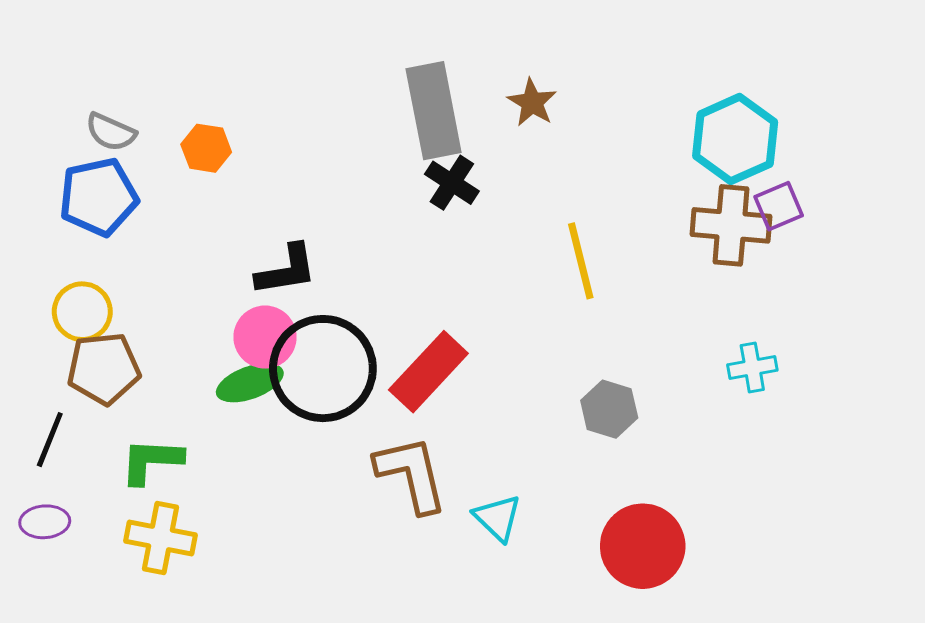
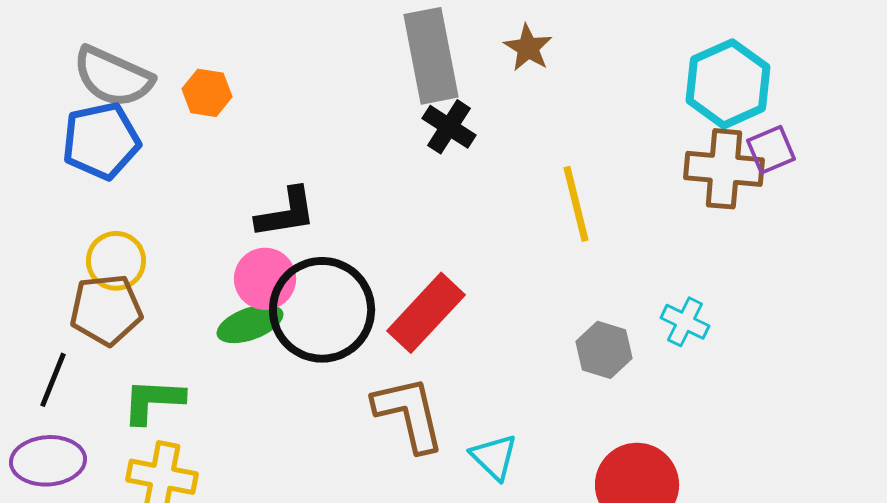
gray semicircle: (111, 132) -> (113, 77), size x1.6
yellow circle: (82, 312) -> (116, 261), moved
cyan cross: (752, 367) -> (685, 322), moved, turned 36
purple ellipse: (45, 522) -> (48, 461), size x1.5

